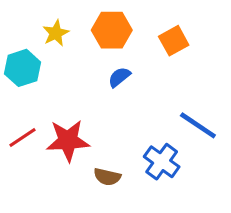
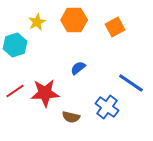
blue semicircle: (119, 77) -> (78, 68), moved

